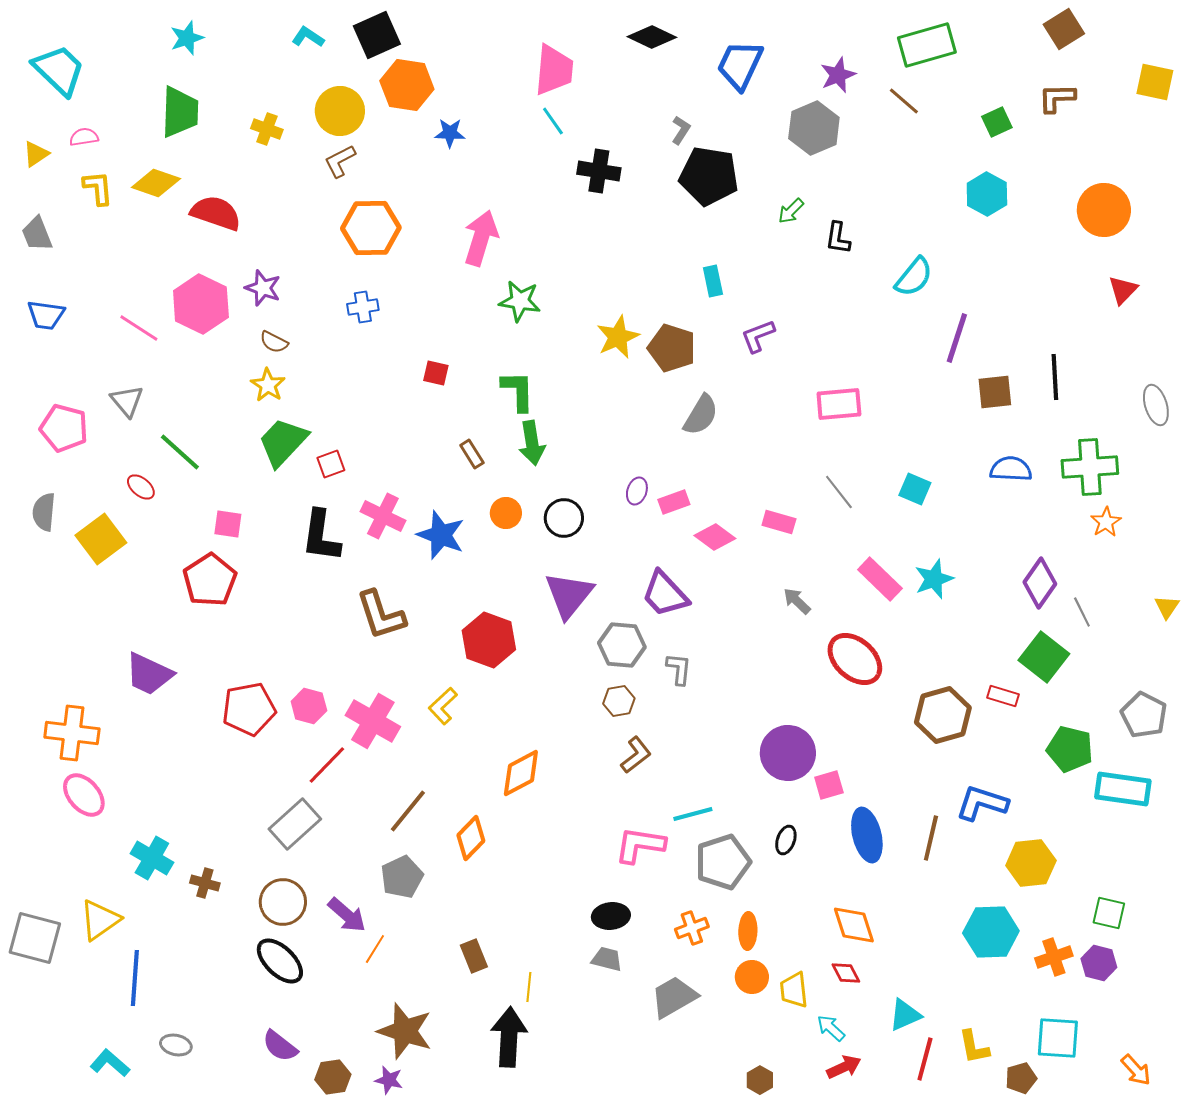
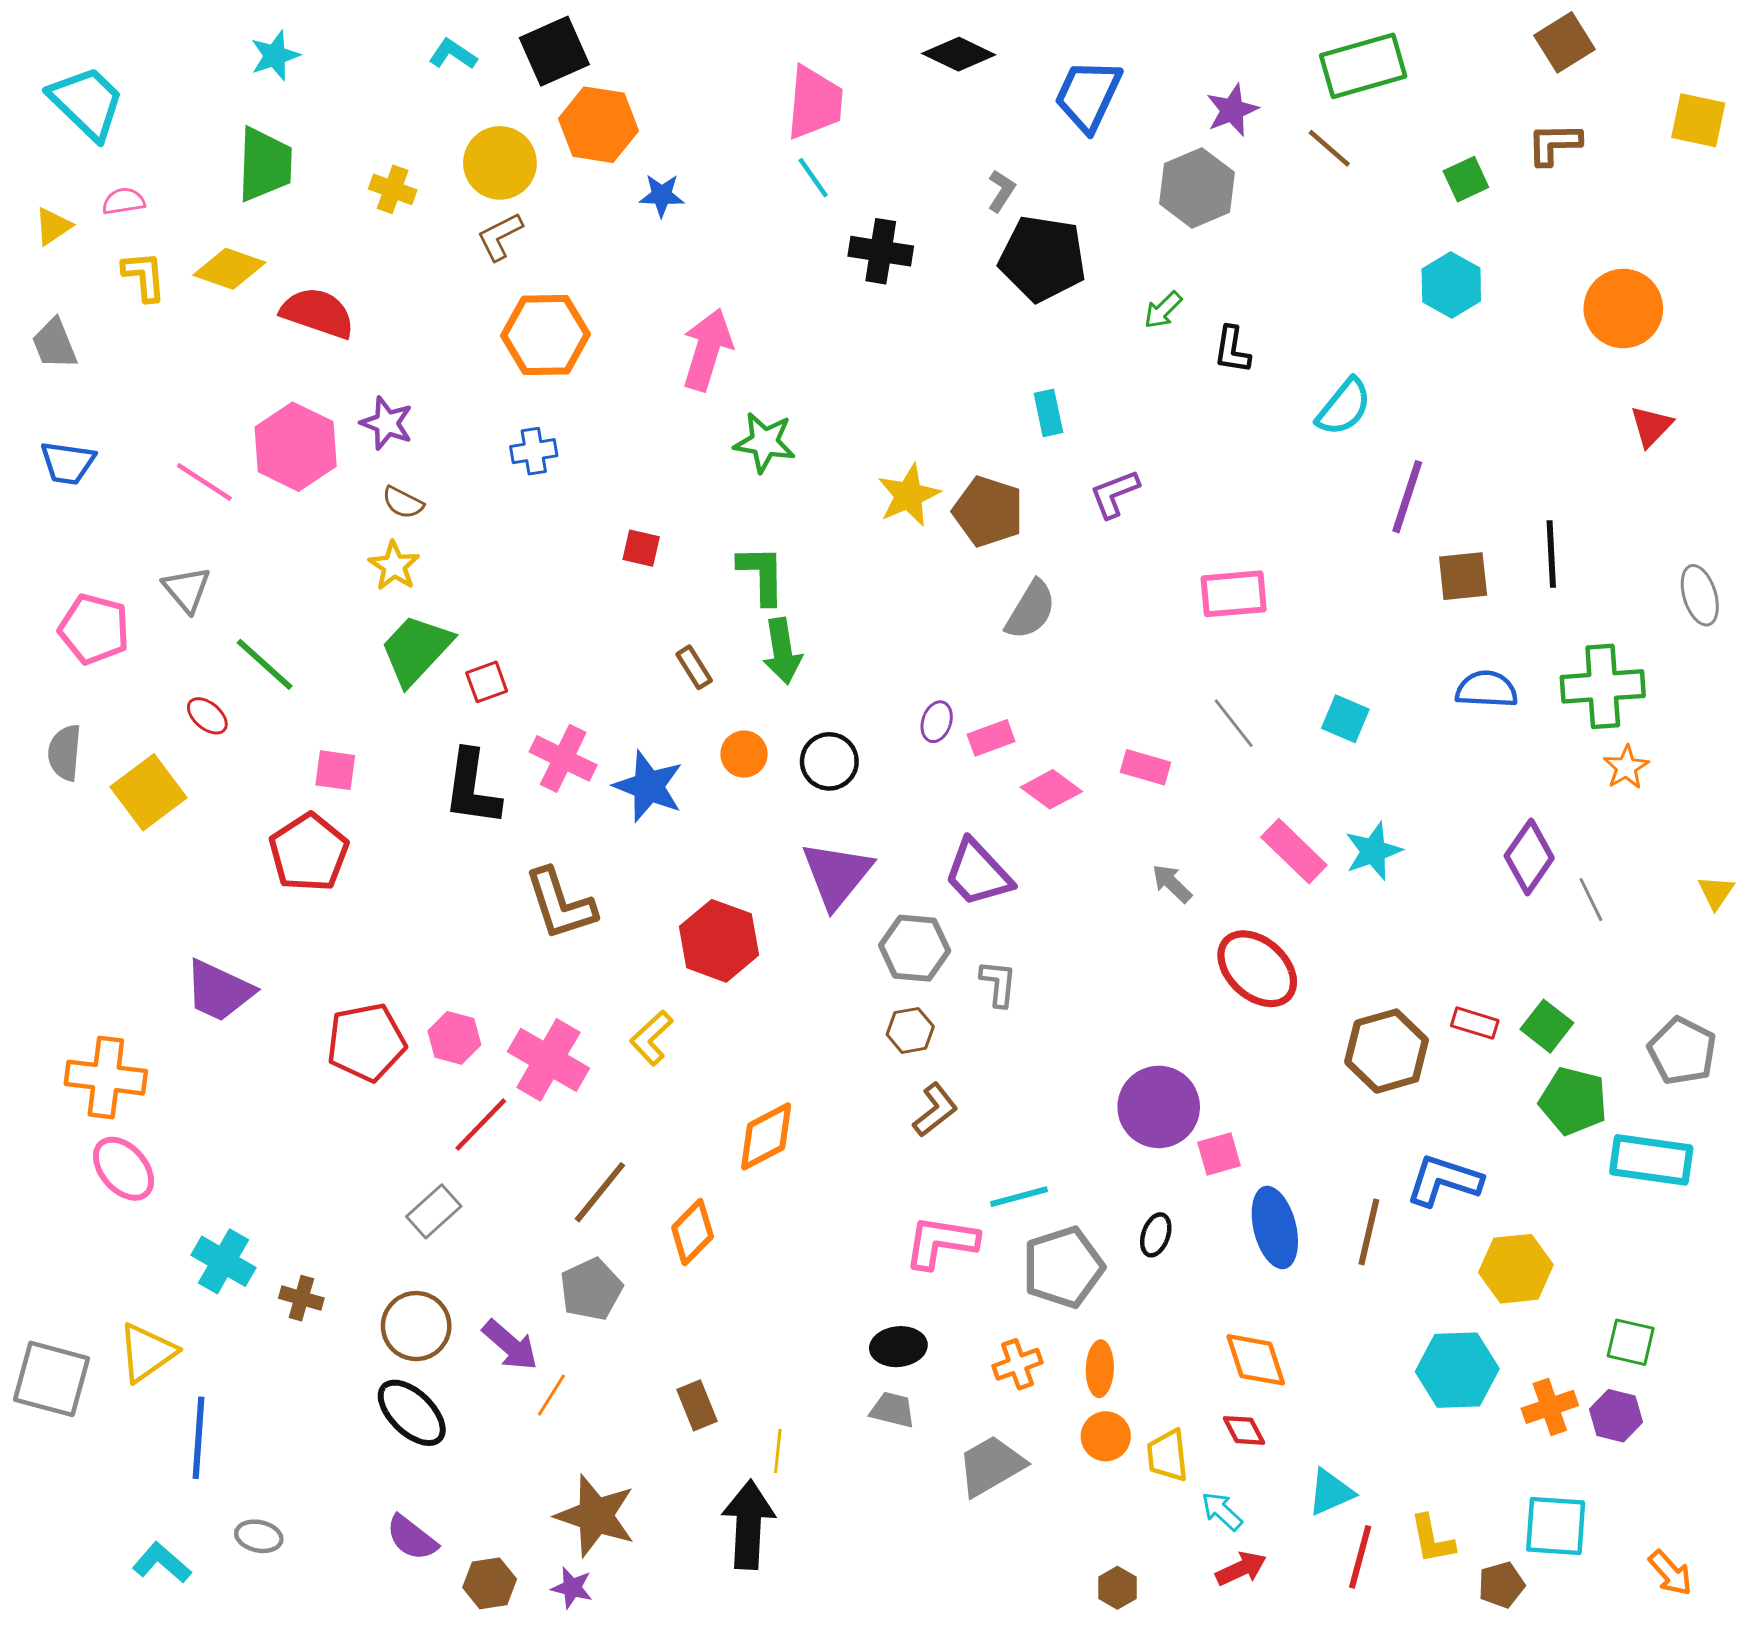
green square: (1044, 657) -> (1547, 1026), moved, size x0.7
gray rectangle: (295, 824) -> (434, 1211), size x0.7

